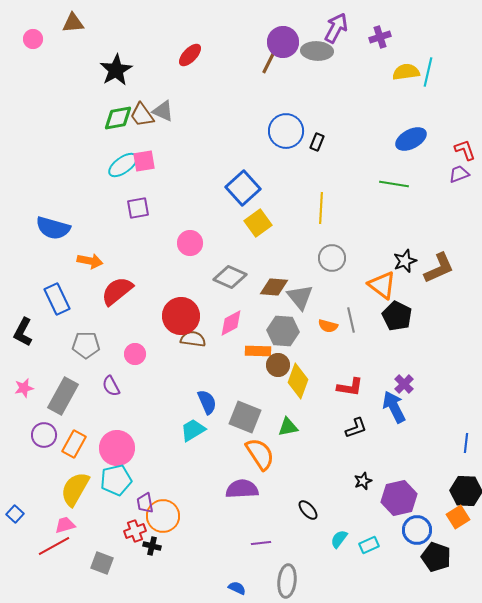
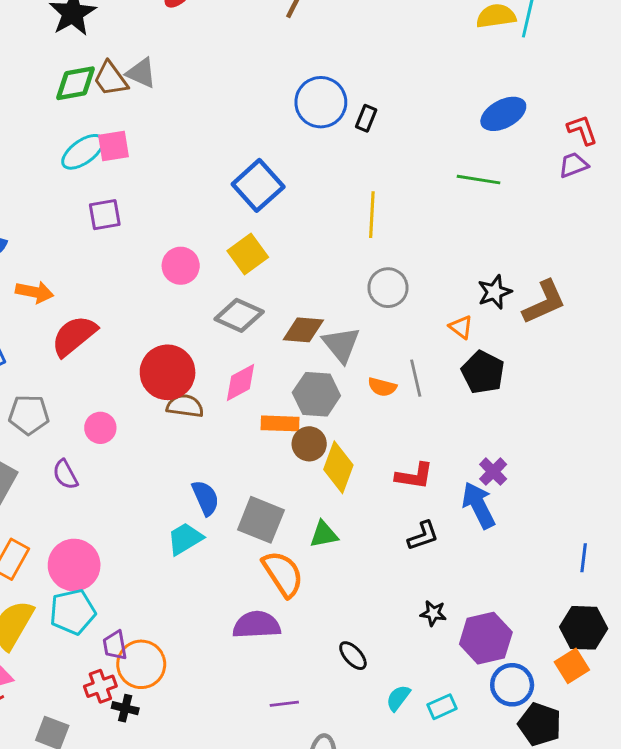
yellow square: (258, 223) -> (248, 254), moved
orange triangle: (382, 285) -> (461, 327), size x0.6
black star: (363, 481) -> (433, 613), turned 30

